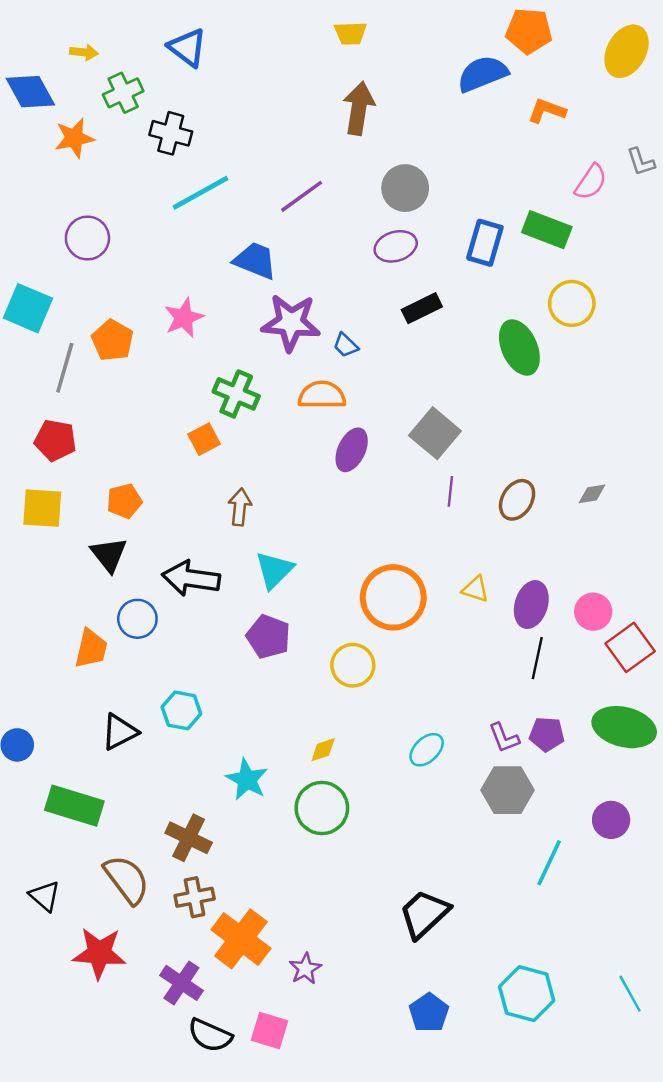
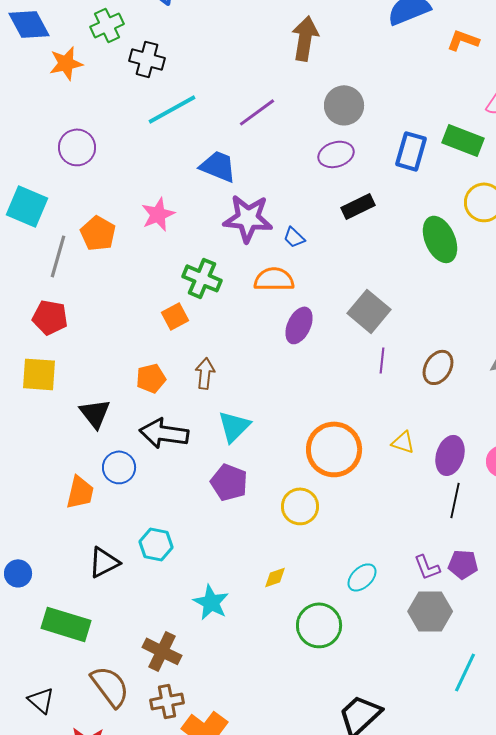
orange pentagon: (124, 501) -> (151, 378), moved
green circle: (322, 808) -> (319, 625), moved

